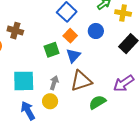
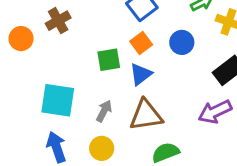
brown cross: (15, 31) -> (58, 21), turned 35
purple arrow: (124, 83) -> (215, 112), moved
yellow circle: (50, 101) -> (102, 148), moved

